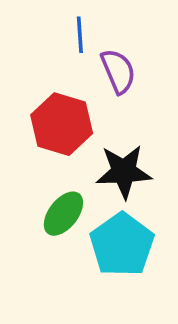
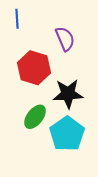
blue line: (80, 35) -> (17, 19), moved

